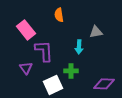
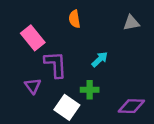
gray triangle: (96, 32) -> (131, 23), moved
cyan arrow: (79, 47) -> (100, 59), turned -136
white square: (53, 85) -> (67, 107), turned -30

